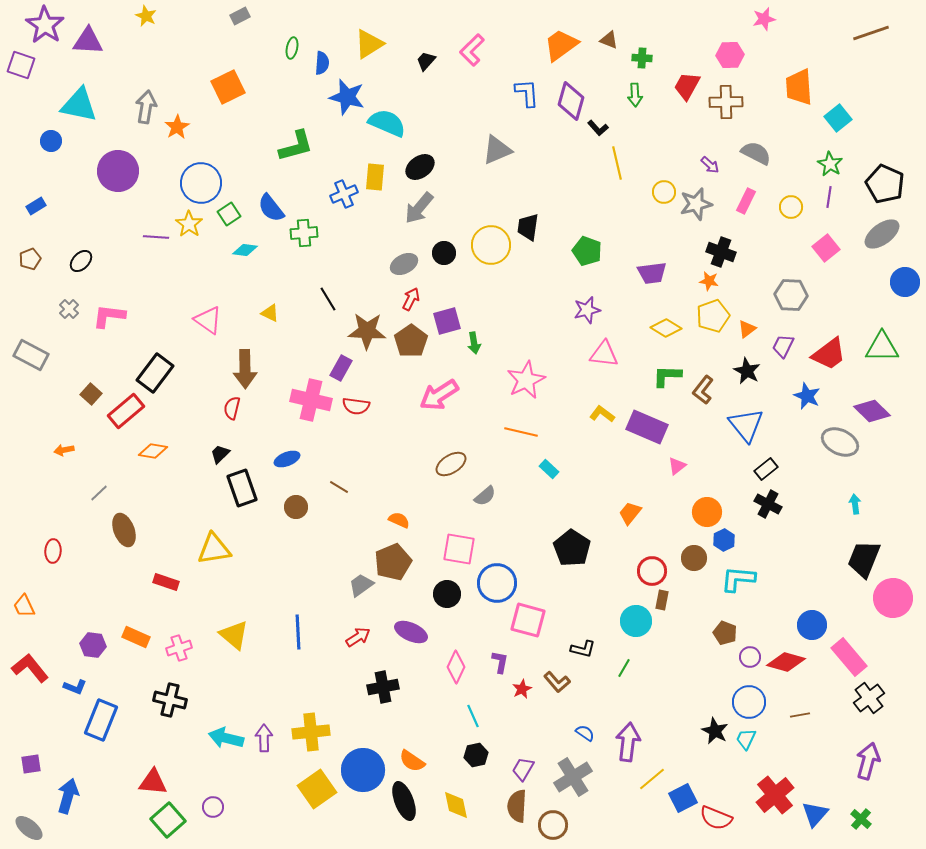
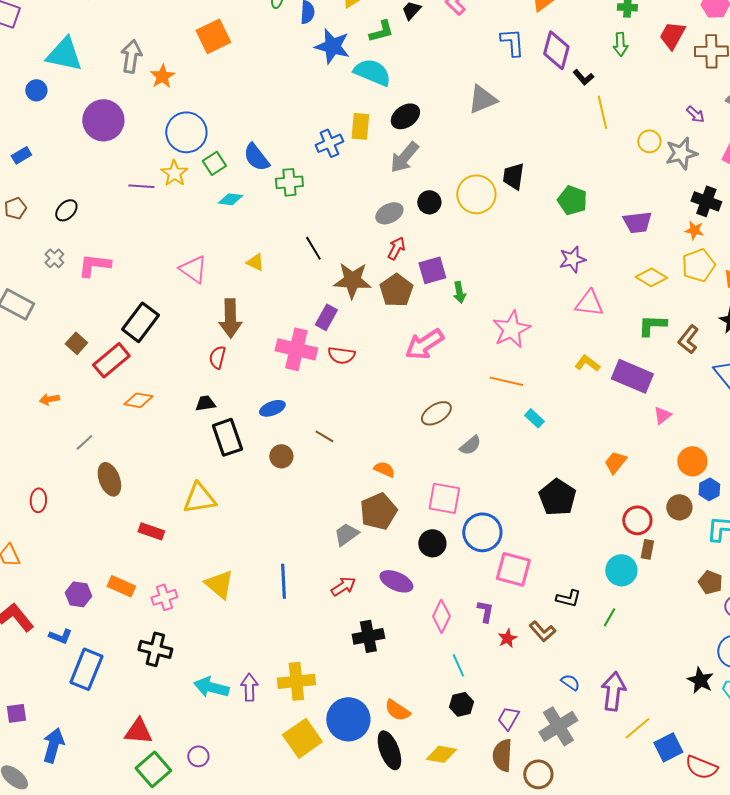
green L-shape: (296, 146) -> (381, 31), moved, size x0.7
black trapezoid: (220, 454) -> (205, 403), turned 35
yellow diamond: (456, 805) -> (441, 754), turned -68

